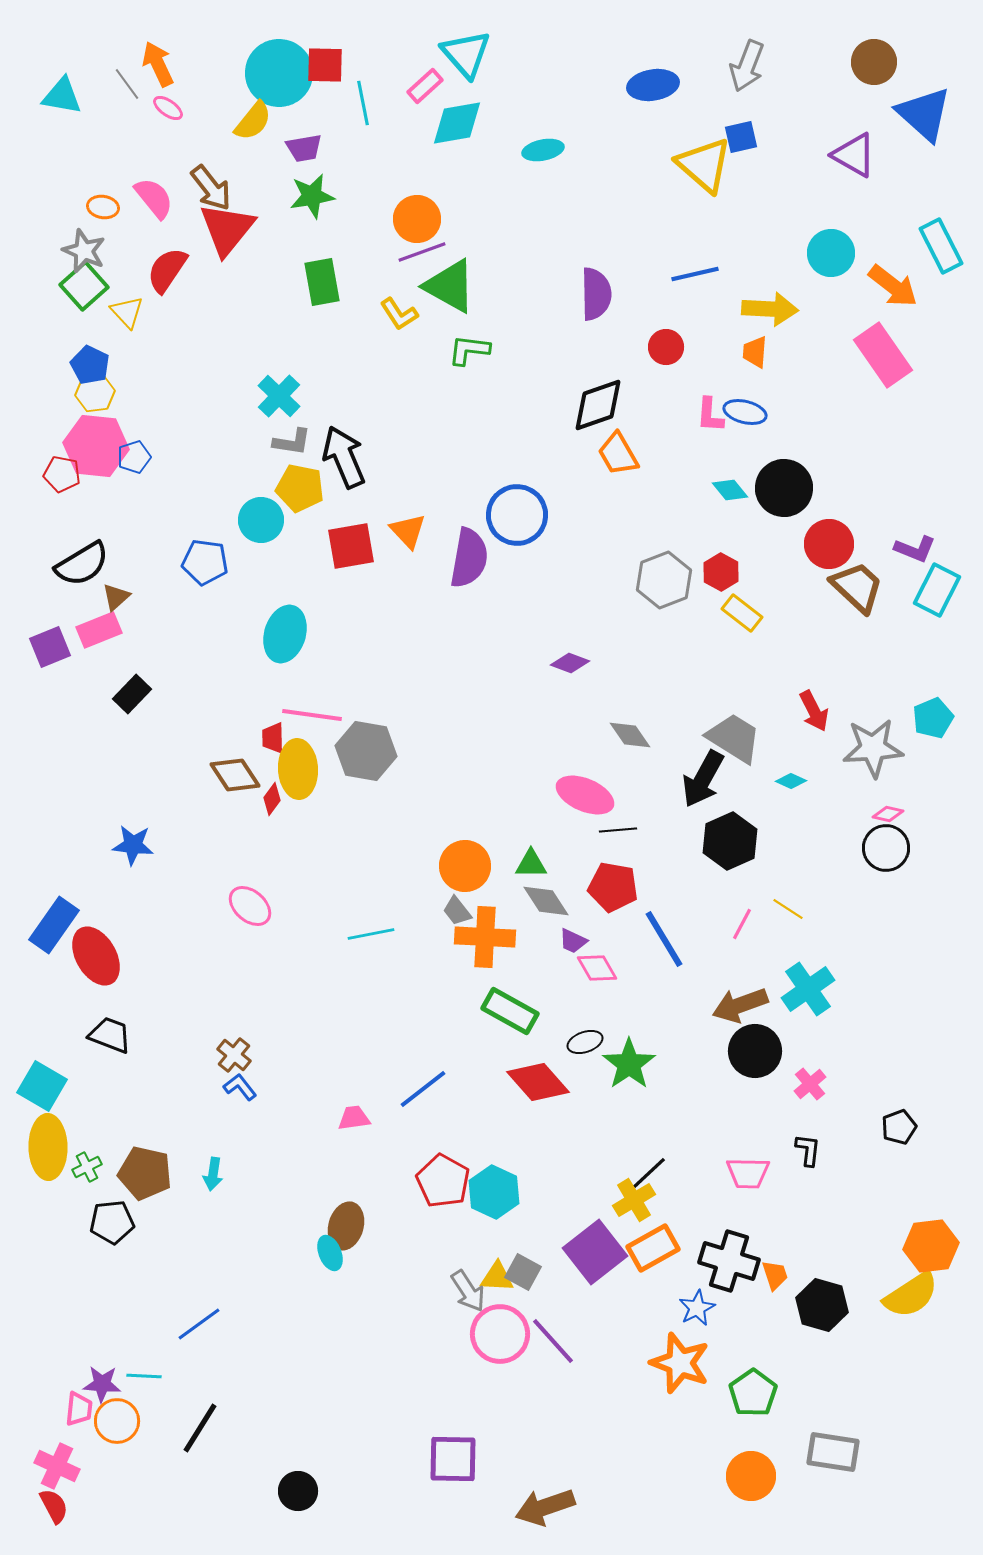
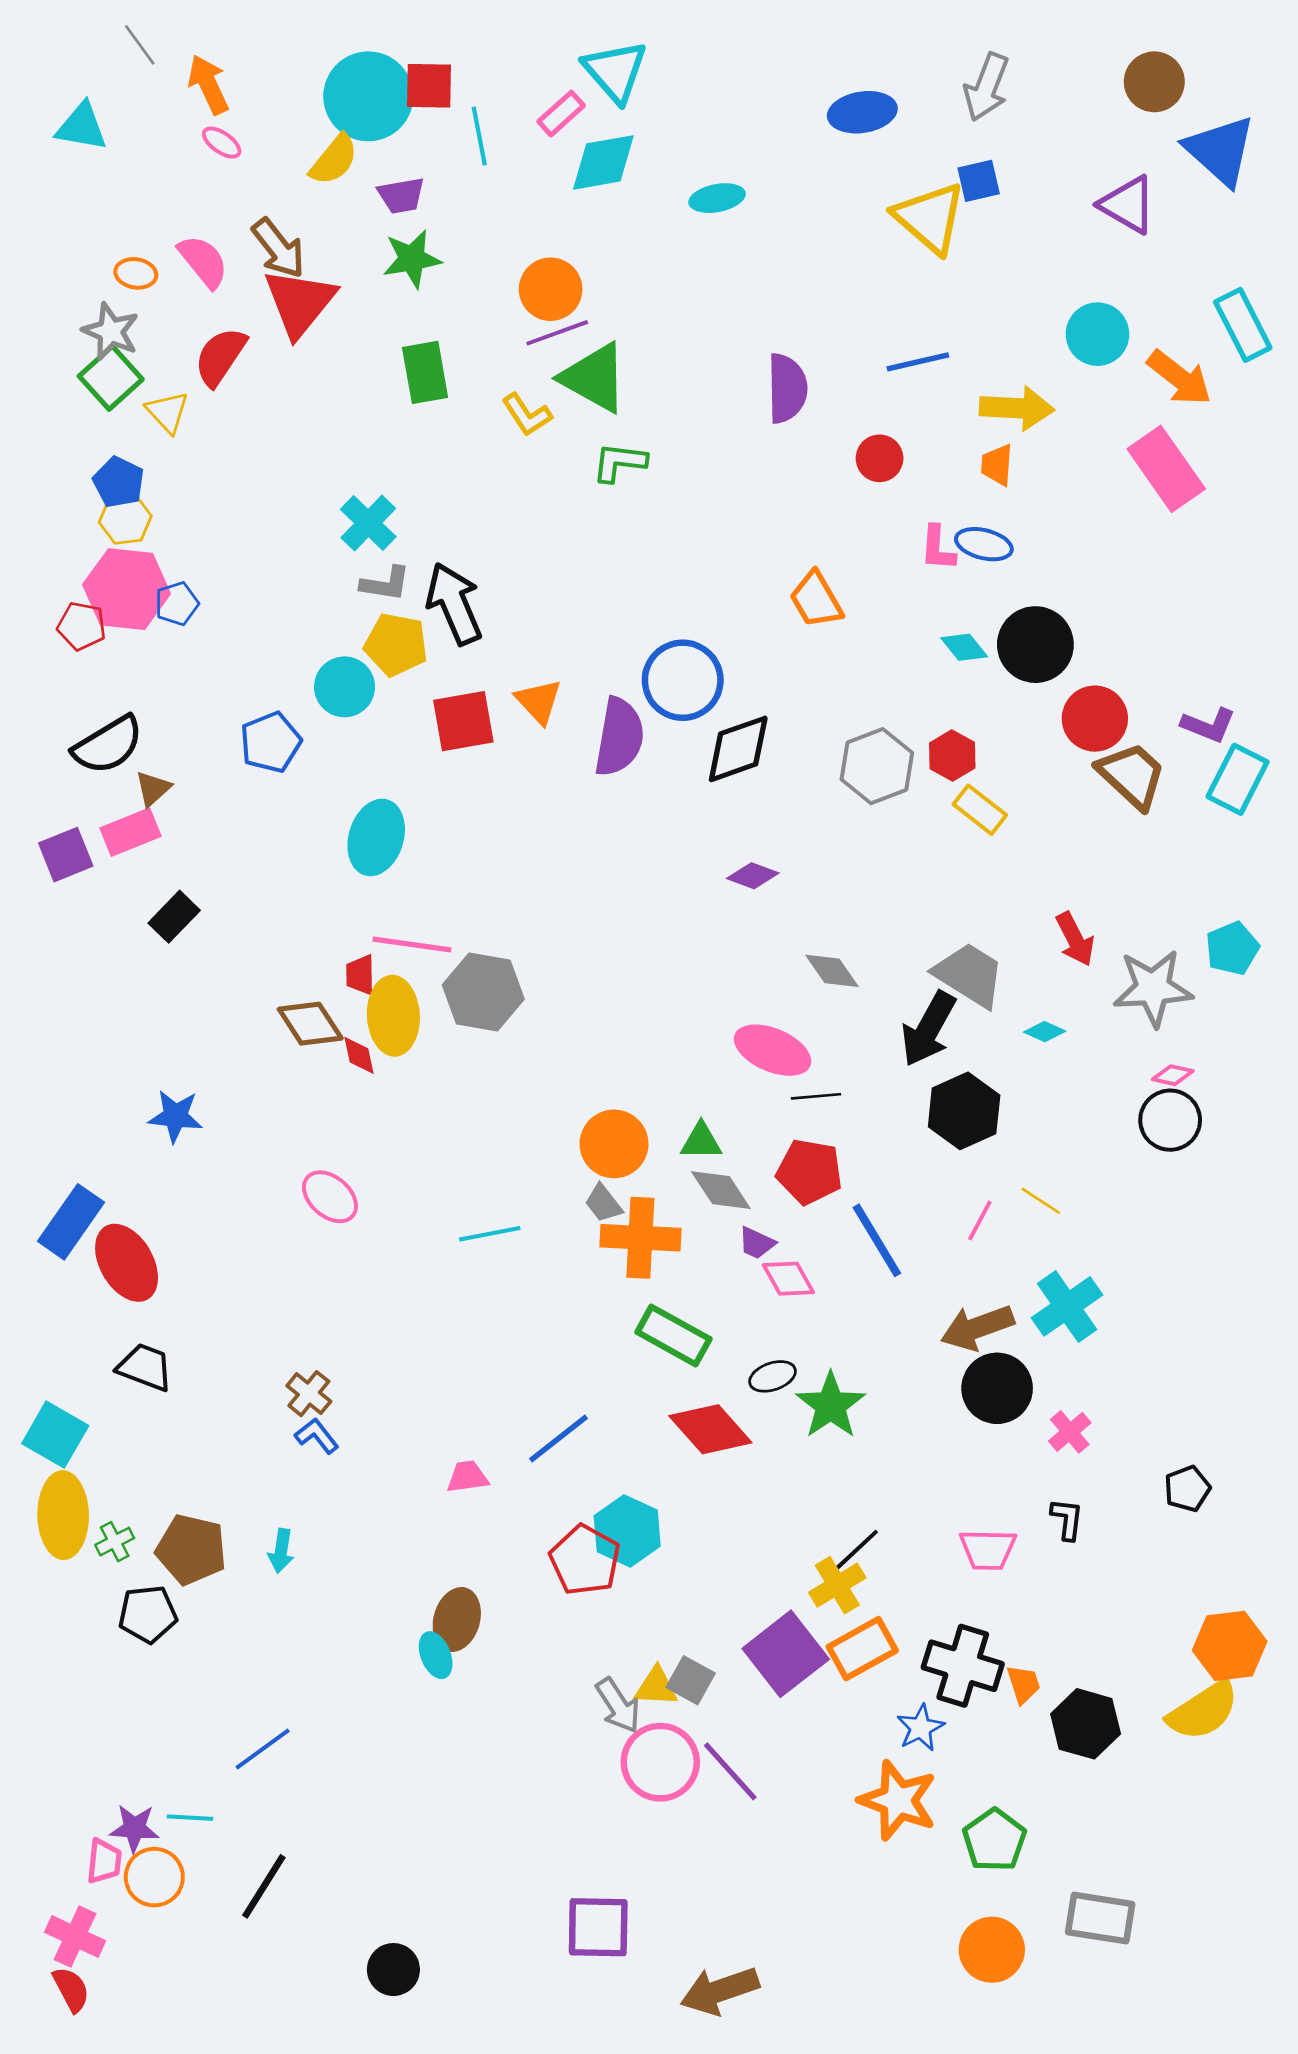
gray line: (127, 84) -> (140, 45), moved
black diamond: (598, 405) -> (738, 749), moved
blue pentagon: (205, 562) -> (271, 742), turned -30
red diamond: (272, 799) -> (359, 1055), turned -48
cyan hexagon: (494, 1192) -> (627, 1531), moved

